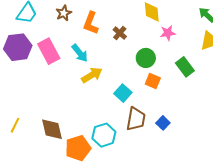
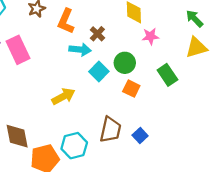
cyan arrow: (80, 53) -> (80, 50), moved, turned -48
yellow arrow: (92, 75) -> (63, 96), moved
cyan square: (123, 93) -> (99, 71), moved

